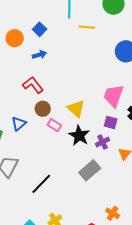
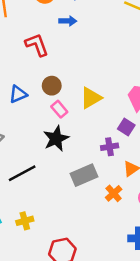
red L-shape: (33, 85) -> (37, 45), moved
yellow triangle: (76, 109) -> (91, 98), turned 30
black star: (79, 135) -> (56, 139), moved
orange cross: (113, 213) -> (114, 193), moved

